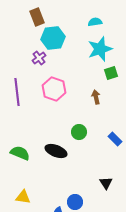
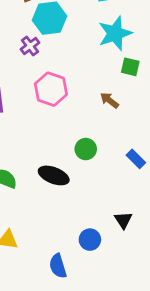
green square: (111, 73) -> (130, 67), turned 32
brown arrow: (96, 97) -> (109, 100), turned -40
blue circle: (75, 202) -> (90, 240), moved

